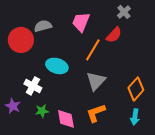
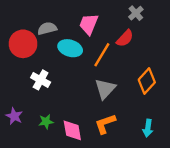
cyan ellipse: (57, 66) -> (70, 48), moved
white cross: (33, 86) -> (41, 80), moved
orange diamond: (136, 89) -> (147, 81), moved

